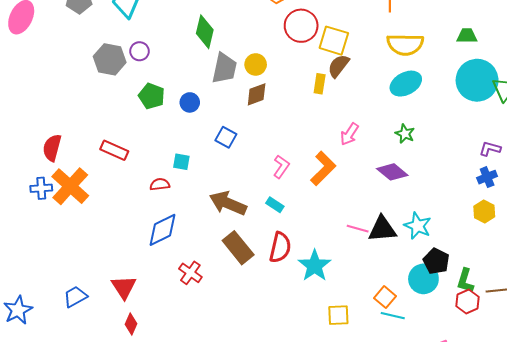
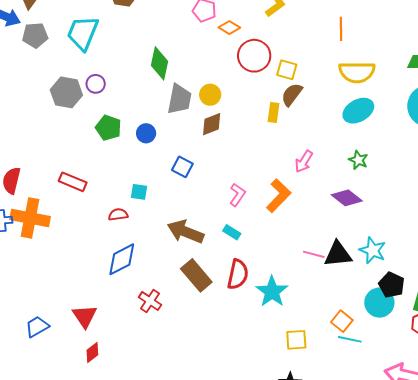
yellow square: (334, 41) -> (287, 70), size x0.7
orange cross: (70, 186) -> (30, 218), turned -30
red diamond: (131, 324) -> (92, 352), turned 30

